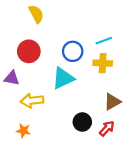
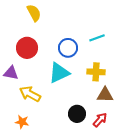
yellow cross: (103, 63) -> (96, 72), moved
yellow arrow: (32, 101) -> (30, 94), turned 35
brown triangle: (112, 102) -> (105, 95), turned 30

